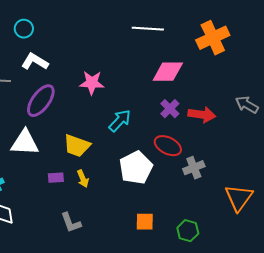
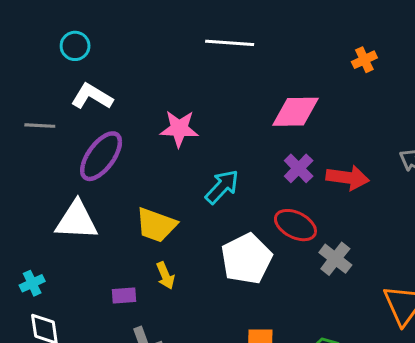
white line: (148, 29) -> (230, 43), moved
orange cross: (213, 38) -> (364, 60), size x0.5
gray cross: (194, 168) -> (335, 259), turned -30
purple rectangle: (56, 178) -> (124, 295), moved

